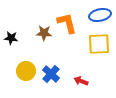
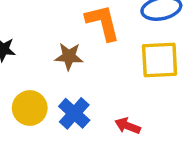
brown star: (44, 33) -> (69, 56), moved

